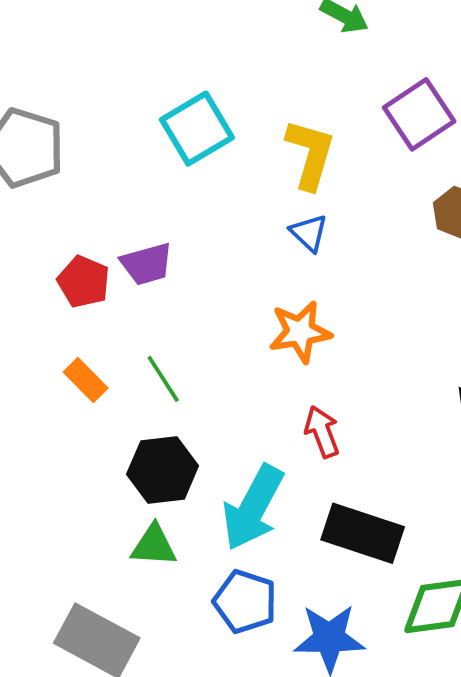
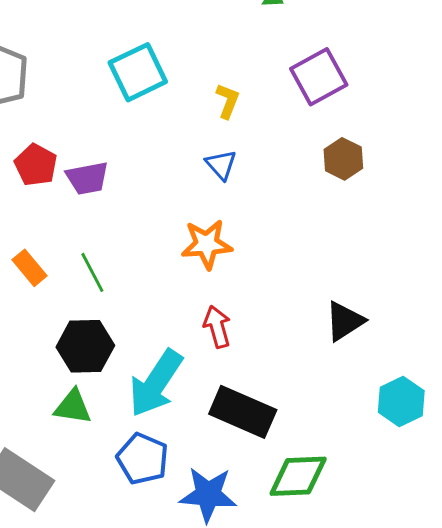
yellow L-shape: (310, 154) -> (228, 101), size x0.6
red pentagon: (84, 282) -> (36, 165), moved

